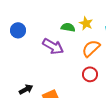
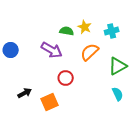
blue circle: (18, 30) -> (11, 50), moved
red circle: (90, 74) -> (66, 78), moved

